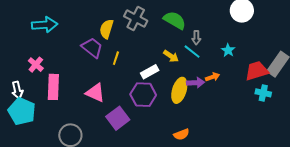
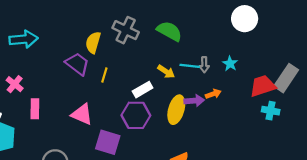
gray arrow: (196, 38) -> (204, 65), moved
cyan line: (192, 52) -> (190, 66), turned -30
pink rectangle: (53, 87) -> (35, 109), size x0.7
purple square: (118, 118) -> (108, 142), turned -35

